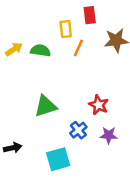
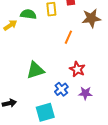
orange line: (78, 48) -> (68, 37), moved
green semicircle: (40, 51) -> (28, 14), moved

